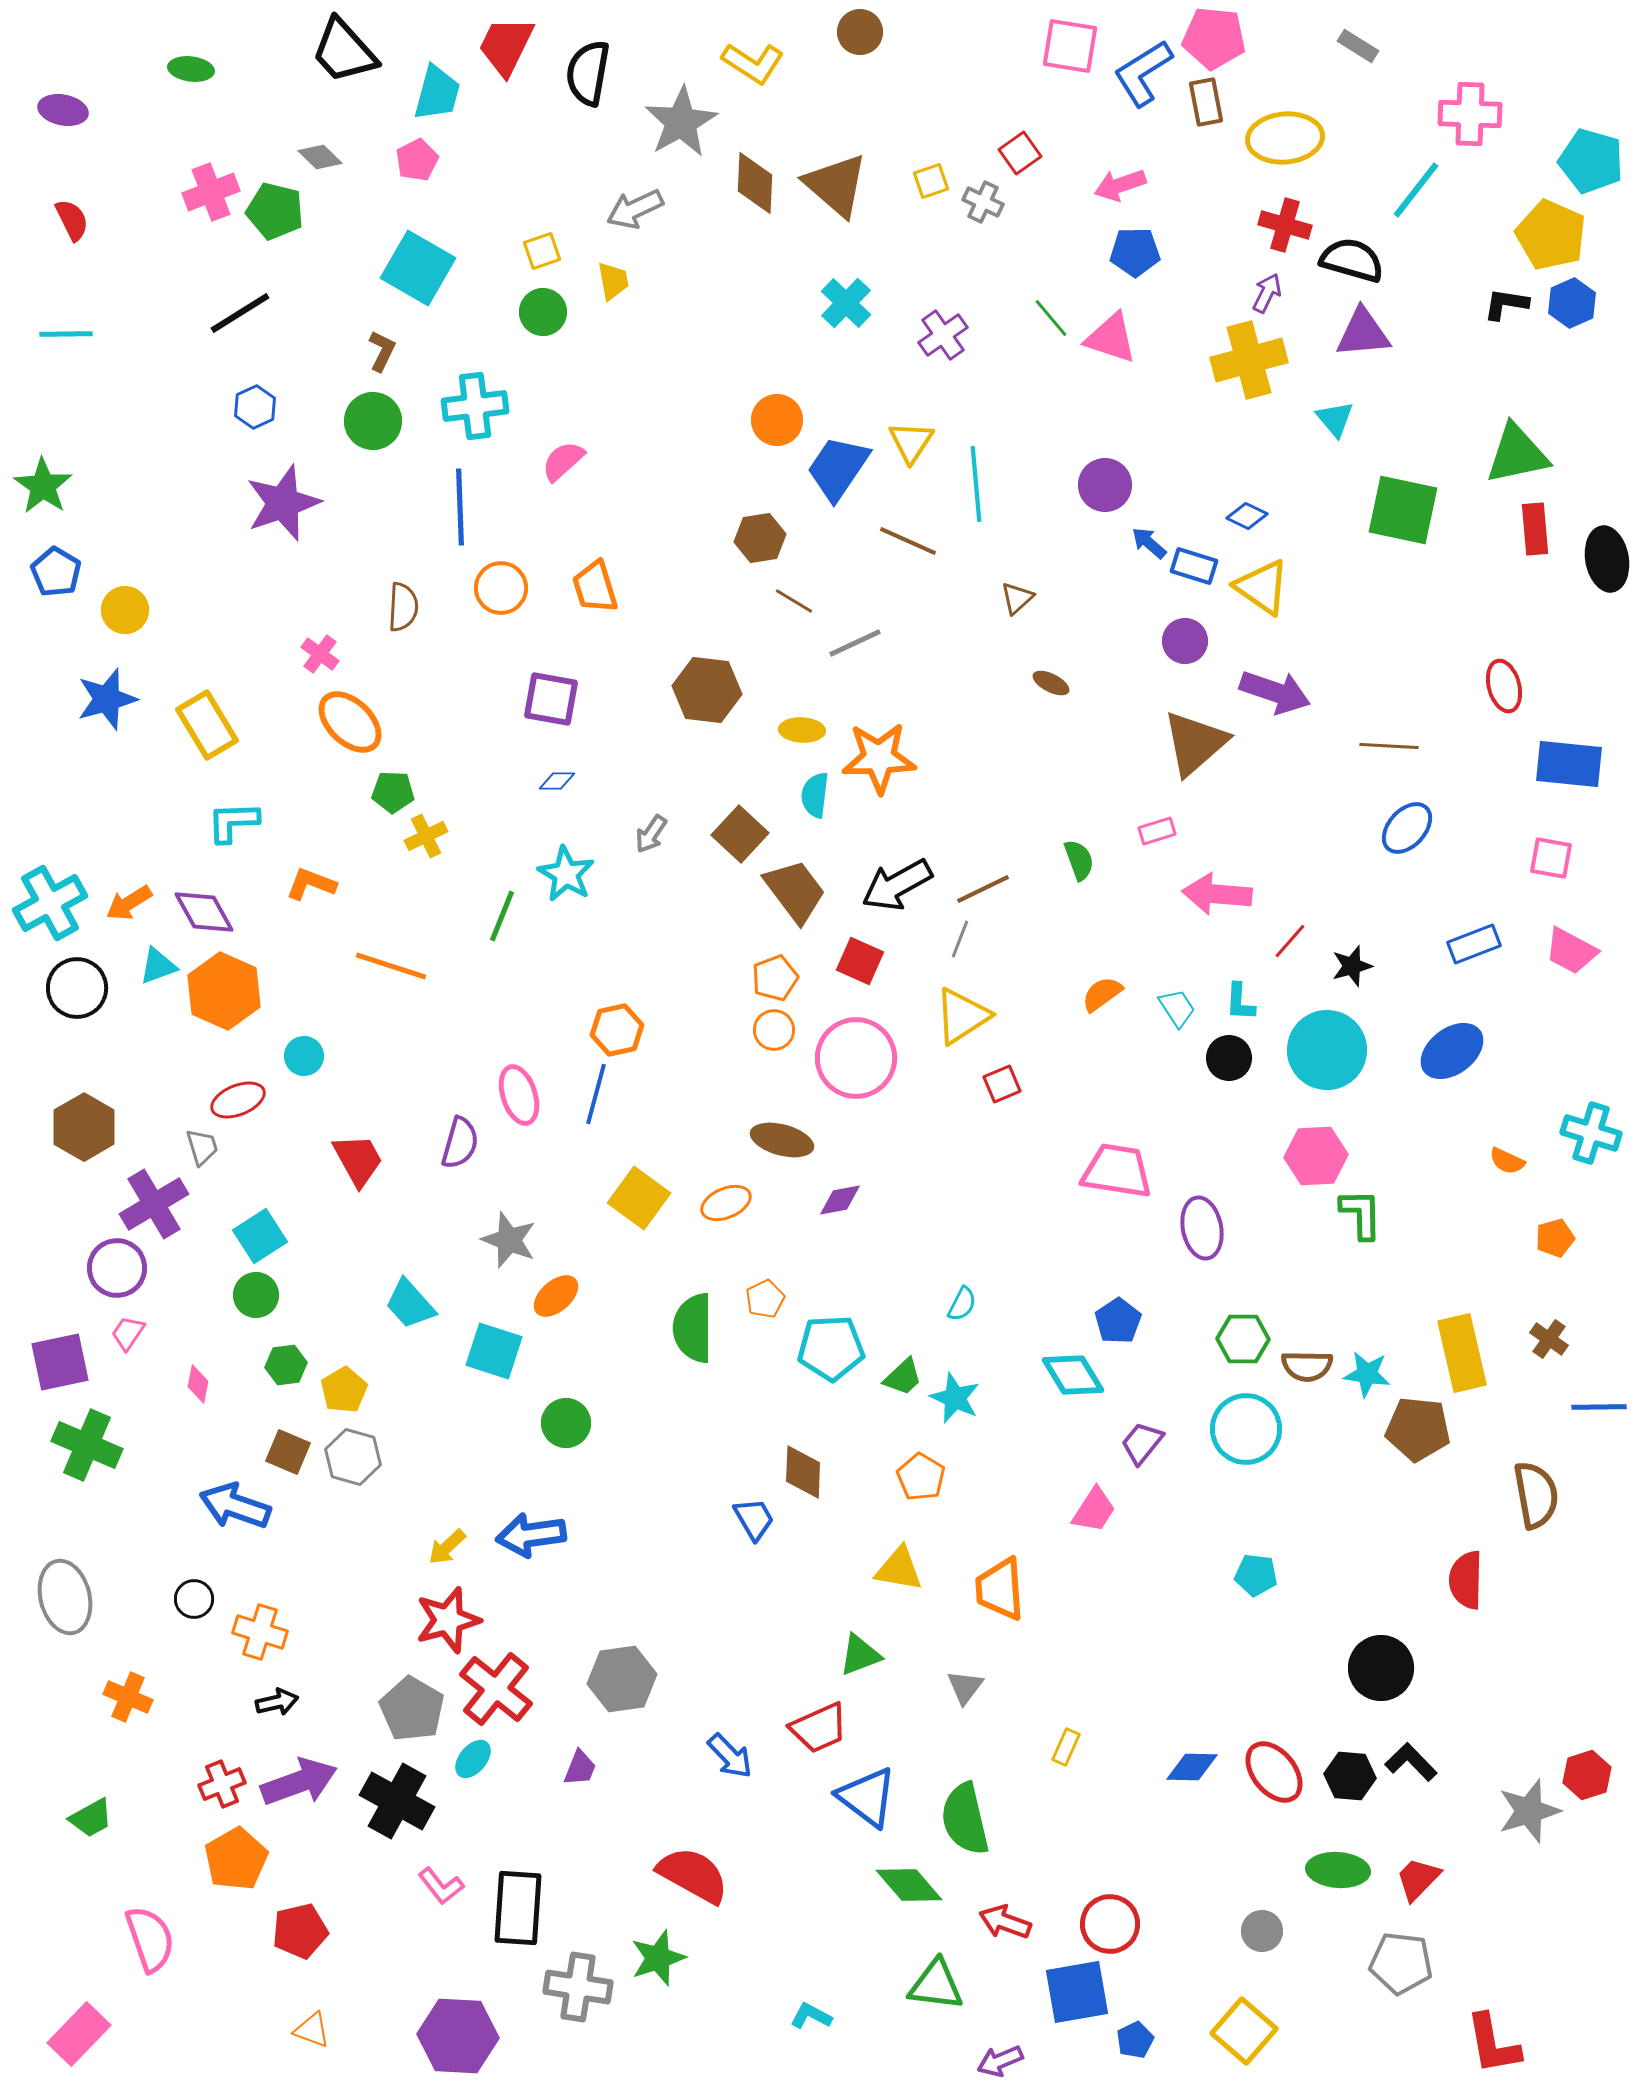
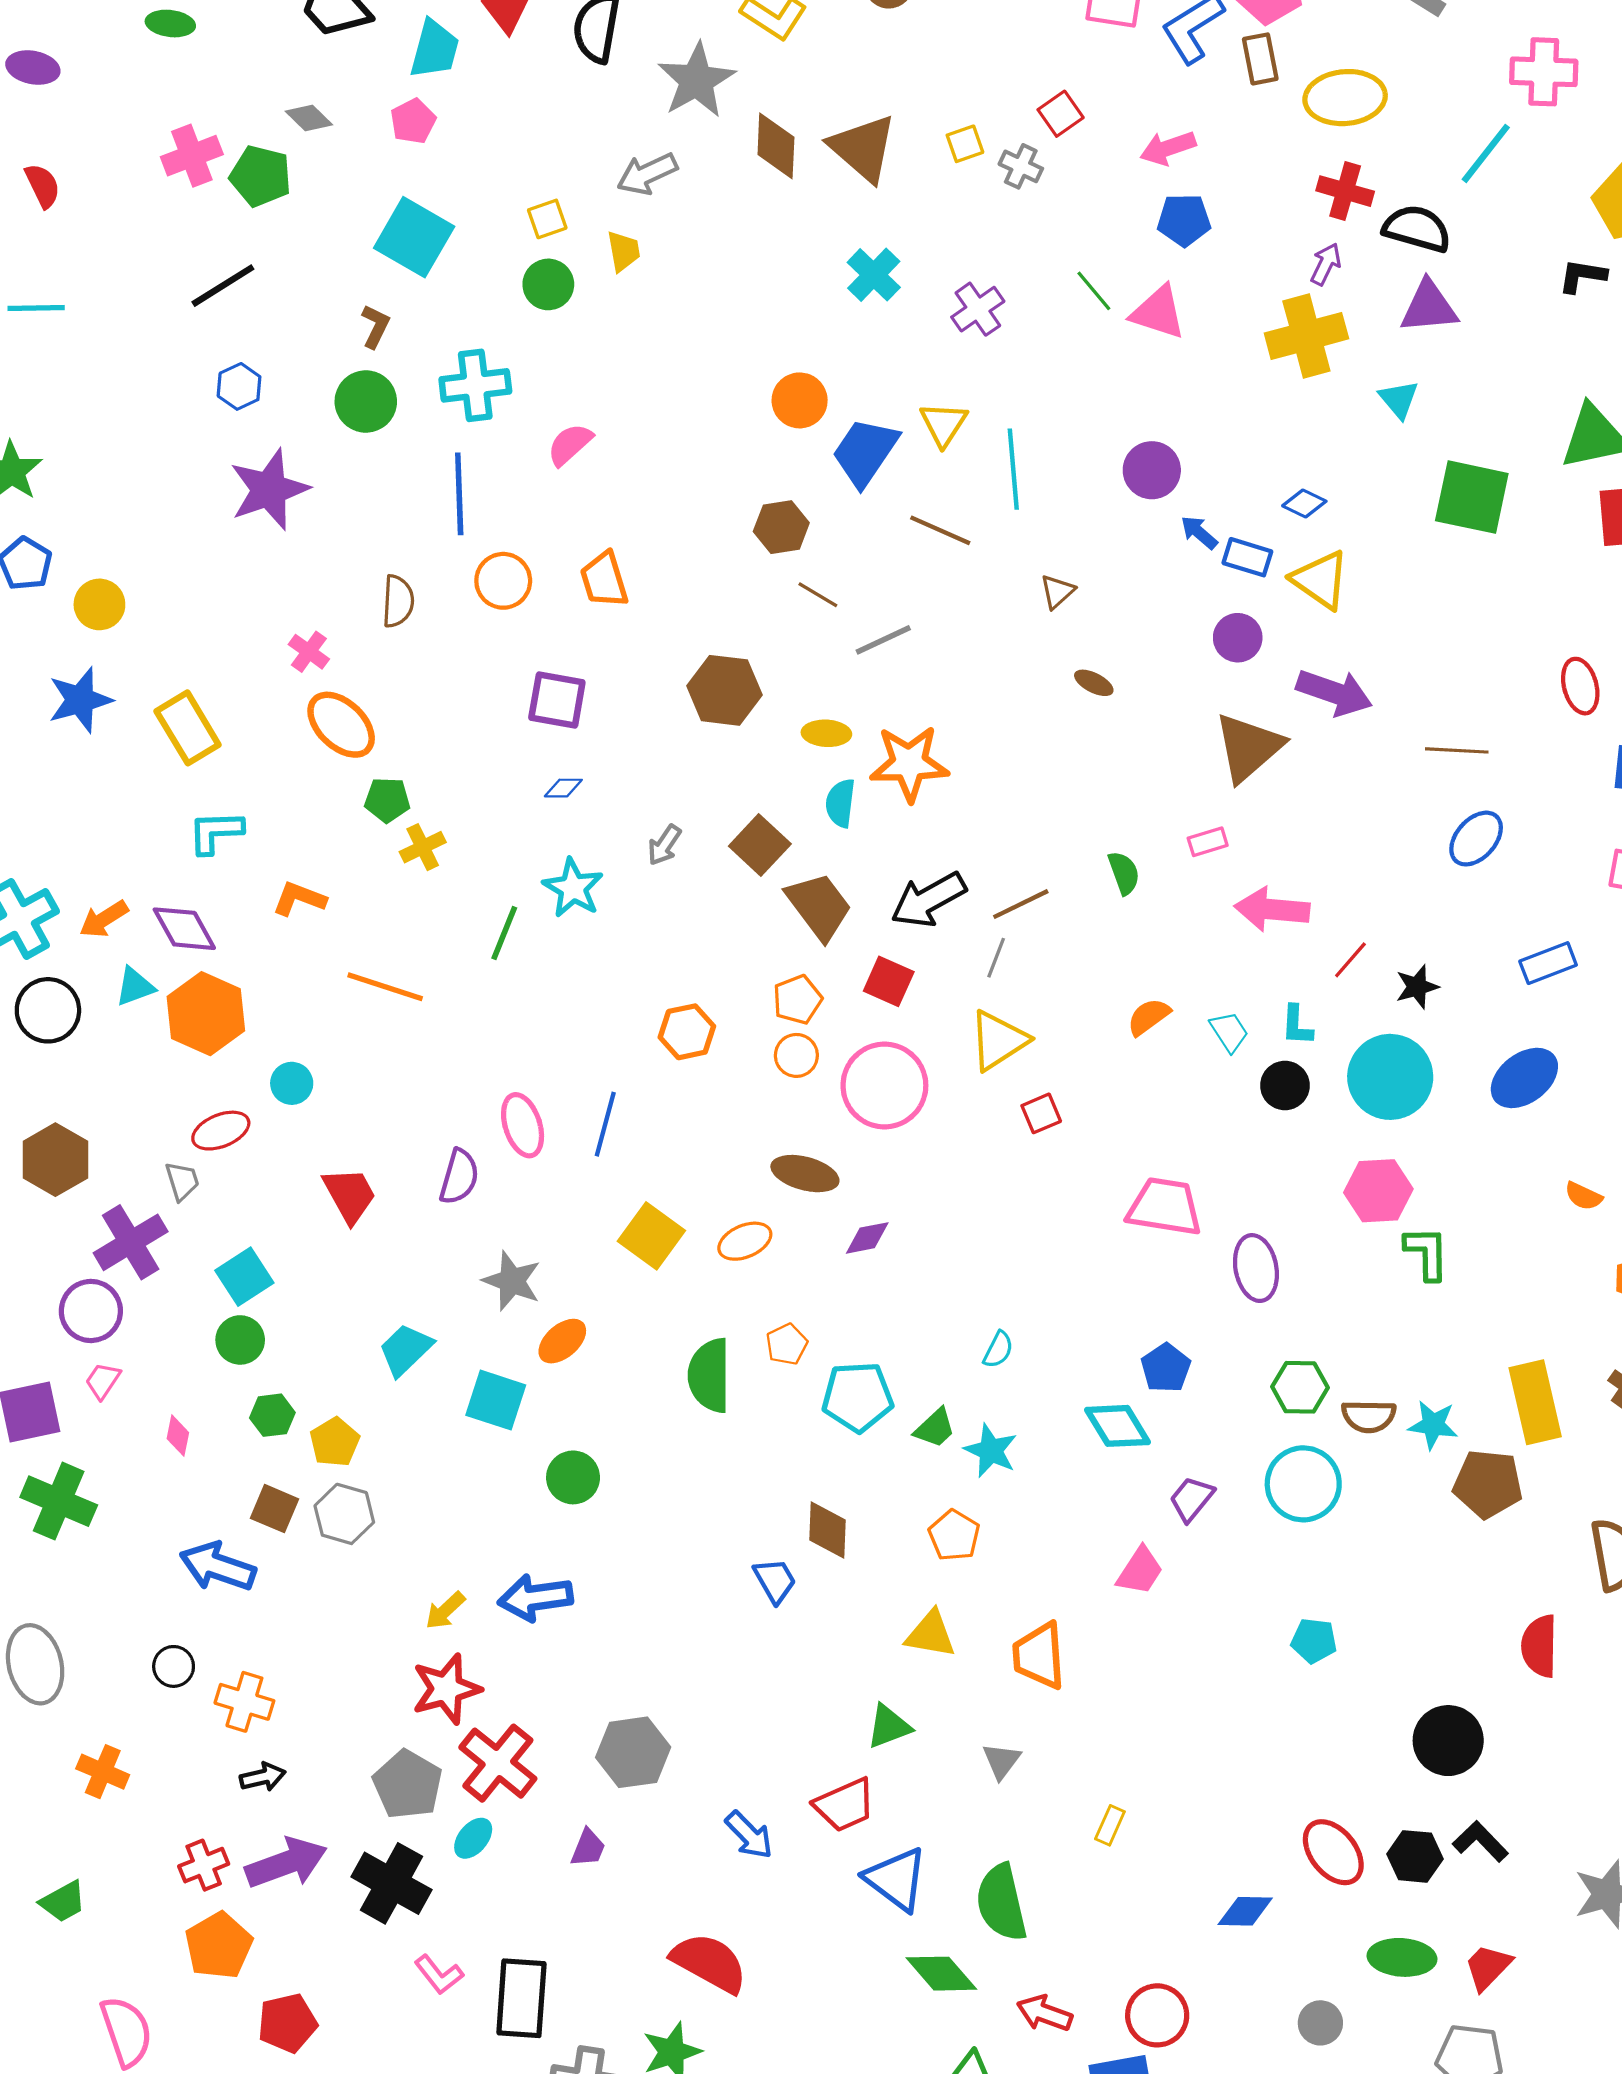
orange hexagon: (617, 1030) -> (687, 1032), moved
cyan trapezoid: (410, 1304) -> (406, 1350), turned 88
blue diamond: (1192, 1767) -> (1245, 1911), moved

